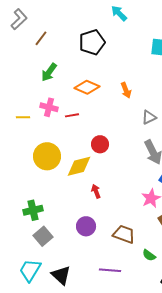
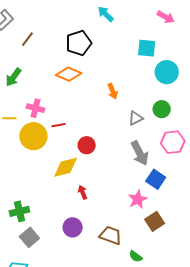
green arrow: (49, 72) -> (13, 77), moved
orange diamond: (87, 87) -> (69, 74), moved
red line: (72, 115) -> (59, 125), moved
yellow circle: (47, 156) -> (33, 136), moved

